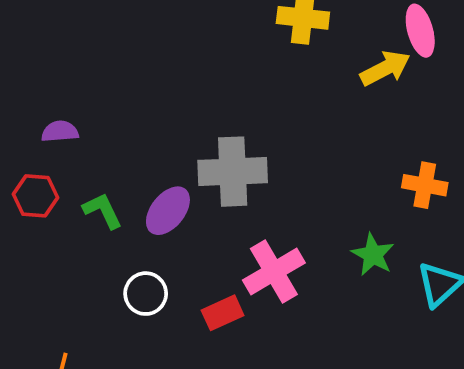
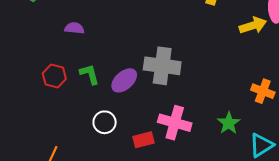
red hexagon: (35, 196) -> (54, 76), moved
pink cross: (274, 271) -> (175, 123), turned 36

